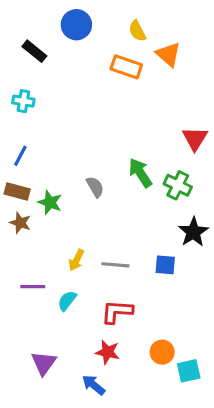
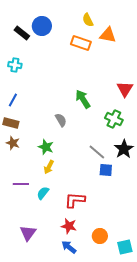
blue circle: (76, 25) -> (42, 26), moved
orange triangle: (168, 54) -> (108, 35), turned -30
green arrow: (140, 173) -> (83, 99), moved
green star: (50, 202) -> (46, 147), moved
gray line: (115, 265) -> (97, 152), moved, turned 36
orange circle: (162, 352) -> (100, 236), moved
cyan square: (189, 371) -> (125, 247), moved
blue arrow: (94, 385) -> (69, 247), moved

